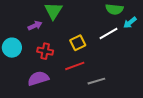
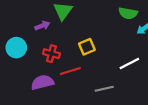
white line: (108, 33) -> (129, 63), moved
red line: (75, 66) -> (70, 71), moved

